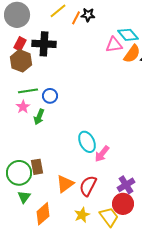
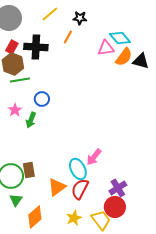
orange line: (76, 18) -> (68, 37), moved
green line: (28, 91) -> (20, 80), moved
cyan ellipse: (87, 142) -> (78, 169), moved

